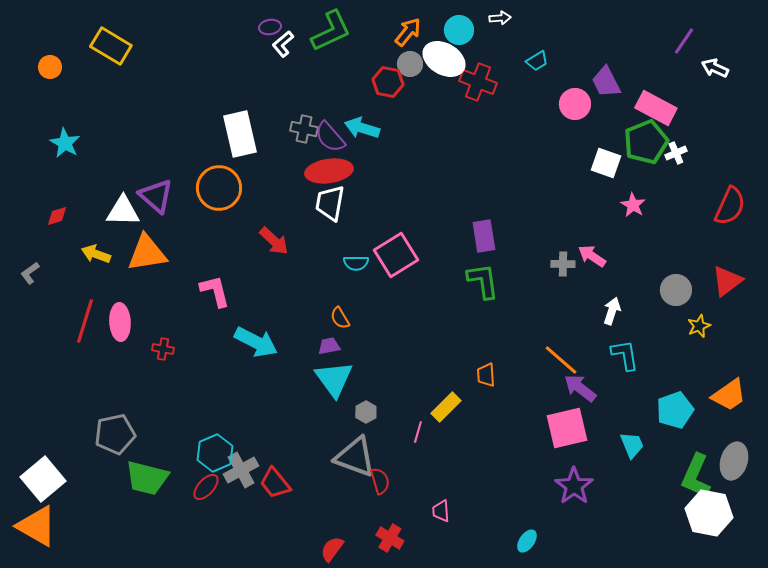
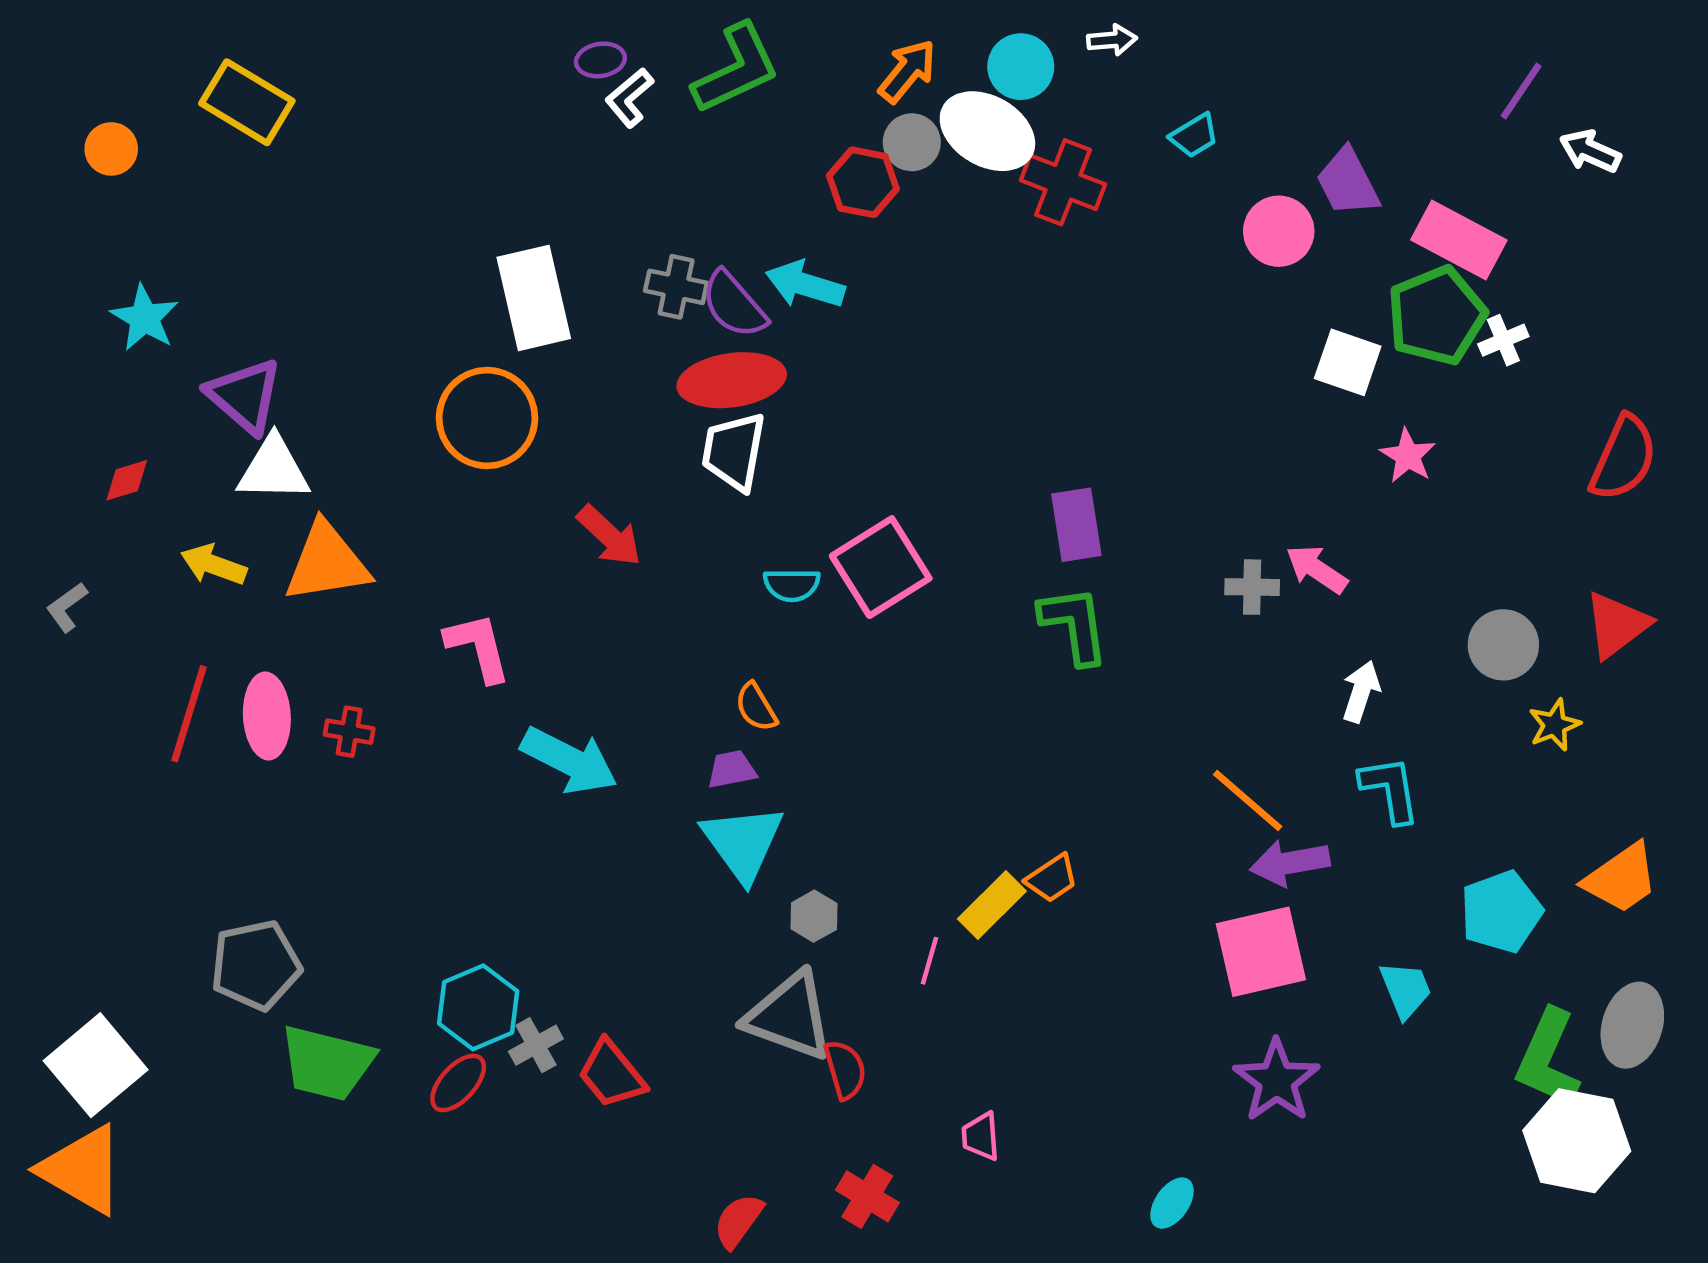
purple triangle: (156, 196) -> (245, 396), moved
red cross: (163, 349) -> (349, 732), moved
orange trapezoid: (486, 375) -> (1052, 878), moved, turned -120
purple arrow: (580, 388) -> (1290, 863), turned -48
gray cross: (241, 470) -> (536, 1045), size x0.7

